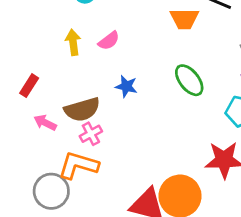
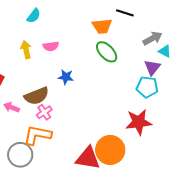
pink semicircle: (109, 41) -> (51, 46), turned 35
green ellipse: (189, 80) -> (107, 52), moved

